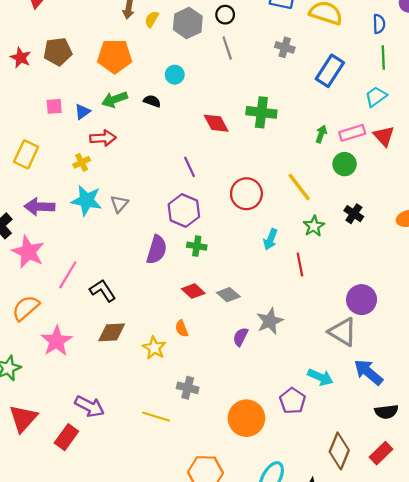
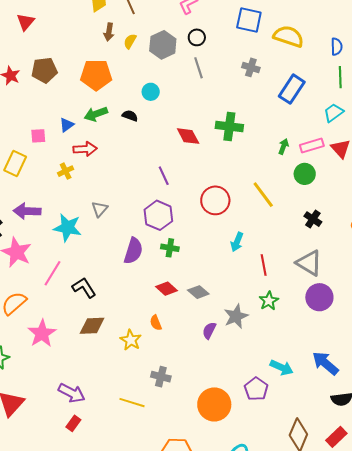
pink square: (54, 106) -> (38, 136), moved
cyan star: (87, 200) -> (67, 228), moved
green star: (314, 226) -> (269, 301), moved
gray triangle: (343, 332) -> (309, 263), moved
red rectangle: (66, 437) -> (73, 423), moved, size x0.7

